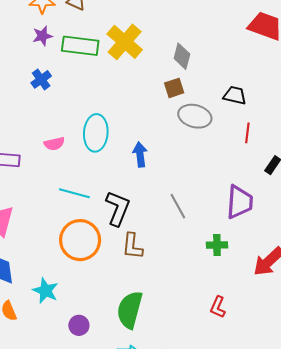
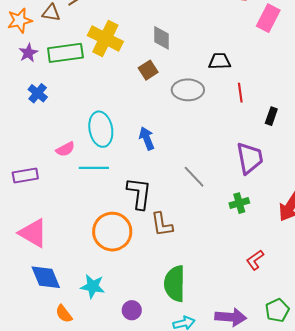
brown square: (174, 88) -> (148, 70), moved
cyan line: (74, 193) -> (94, 168), moved
red L-shape: (218, 307) -> (255, 260), turned 45

